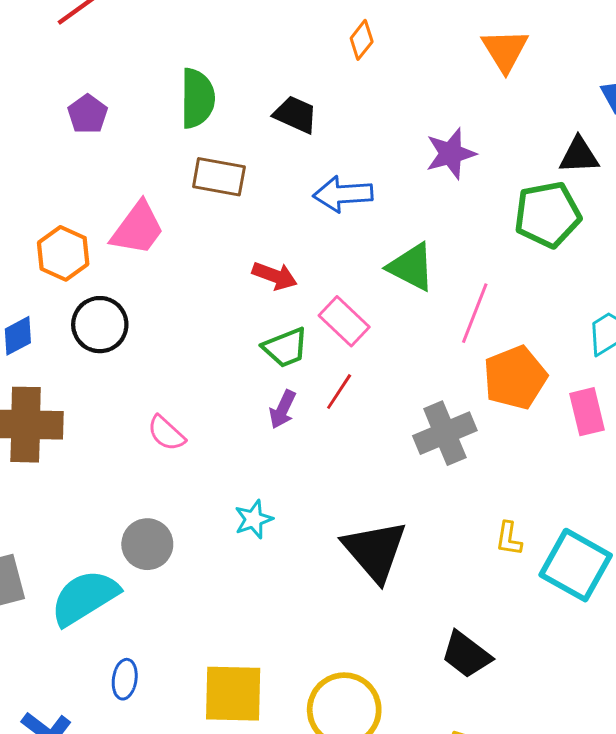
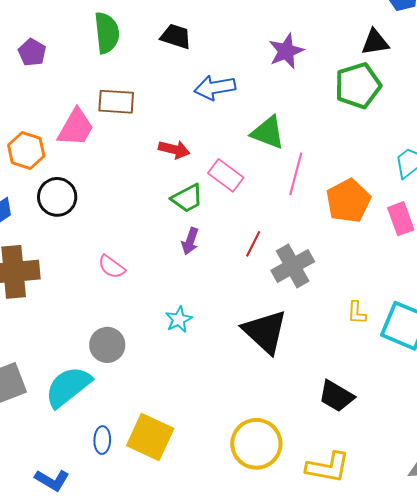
brown rectangle: (219, 177) -> (116, 102), moved
pink line: (475, 313) -> (296, 174), moved
red line: (339, 392) -> (253, 244), moved
gray cross: (445, 433) -> (293, 266), moved
yellow square: (233, 694) -> (150, 437), moved, turned 30

